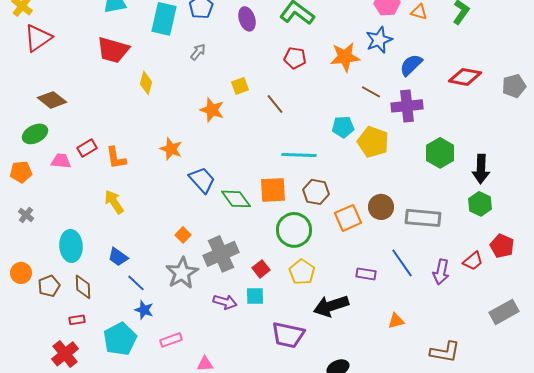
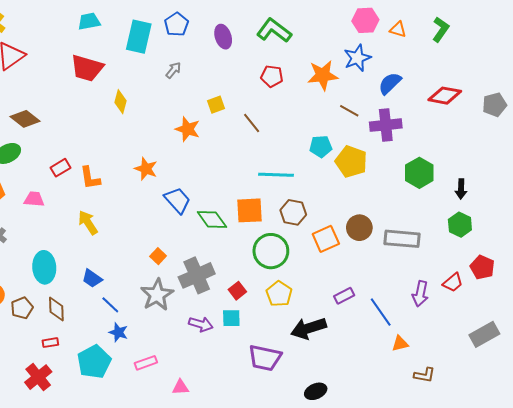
pink trapezoid: (61, 161) -> (34, 199), moved
black arrow: (481, 169) -> (461, 189), size x0.7
blue line: (402, 263) -> (381, 312), moved
purple rectangle: (366, 274) -> (344, 296), turned -36
orange triangle: (396, 321) -> (400, 344), moved
brown L-shape: (445, 352) -> (424, 375), size x0.7

